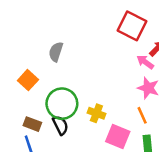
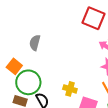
green circle: (62, 104) -> (28, 82), moved

